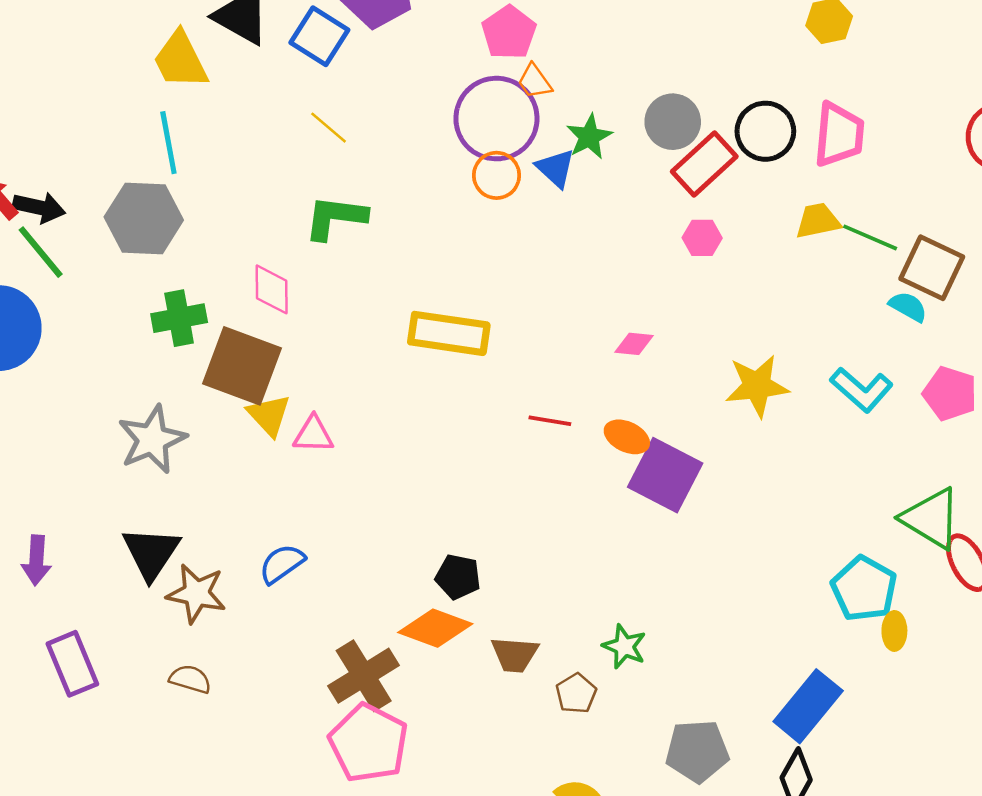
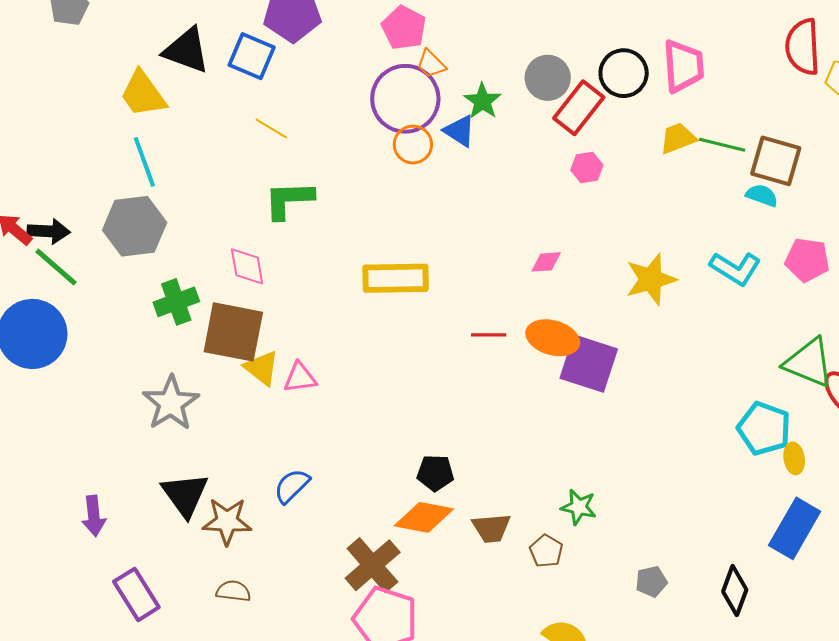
orange ellipse: (627, 437) -> (553, 338), size x1.4
blue rectangle: (808, 706) -> (795, 528), moved
gray pentagon: (697, 751) -> (651, 581), size x0.6

